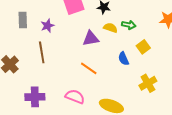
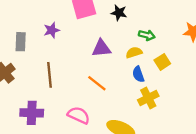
gray rectangle: (23, 20) -> (21, 42), moved
yellow semicircle: (110, 28) -> (134, 52), moved, turned -40
brown line: (42, 52) -> (50, 75), moved
yellow cross: (148, 83) -> (148, 98), moved

